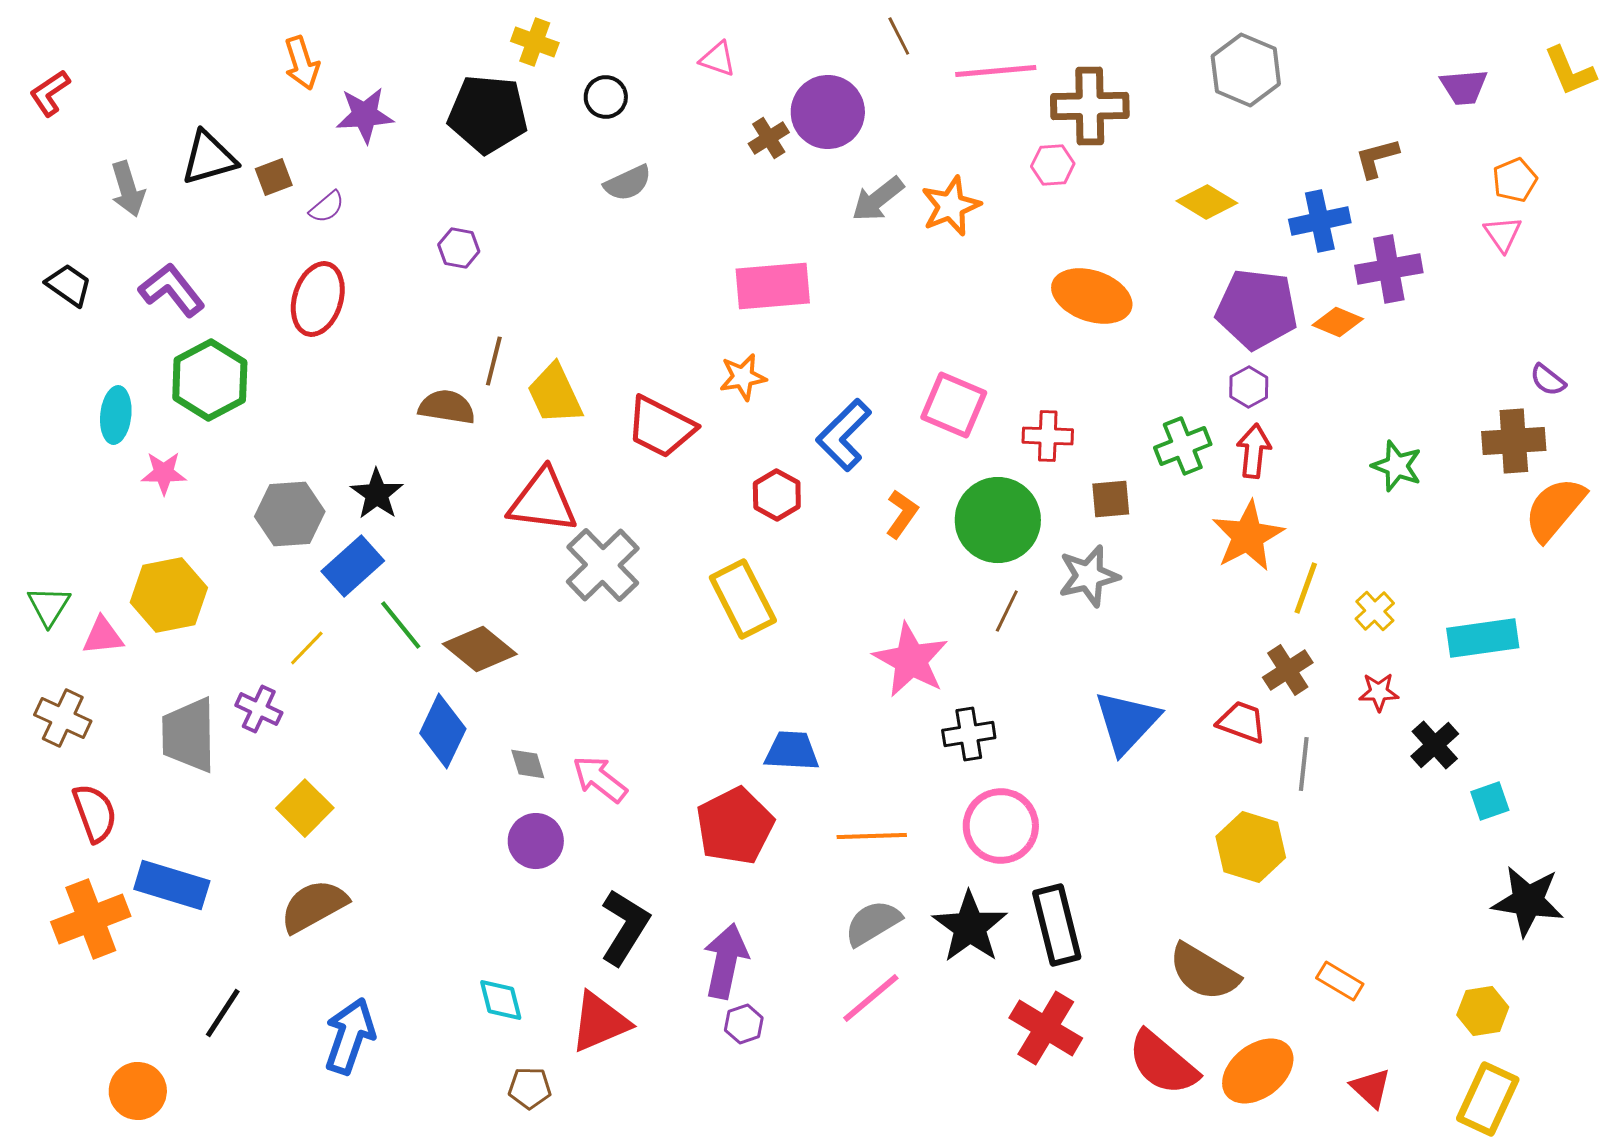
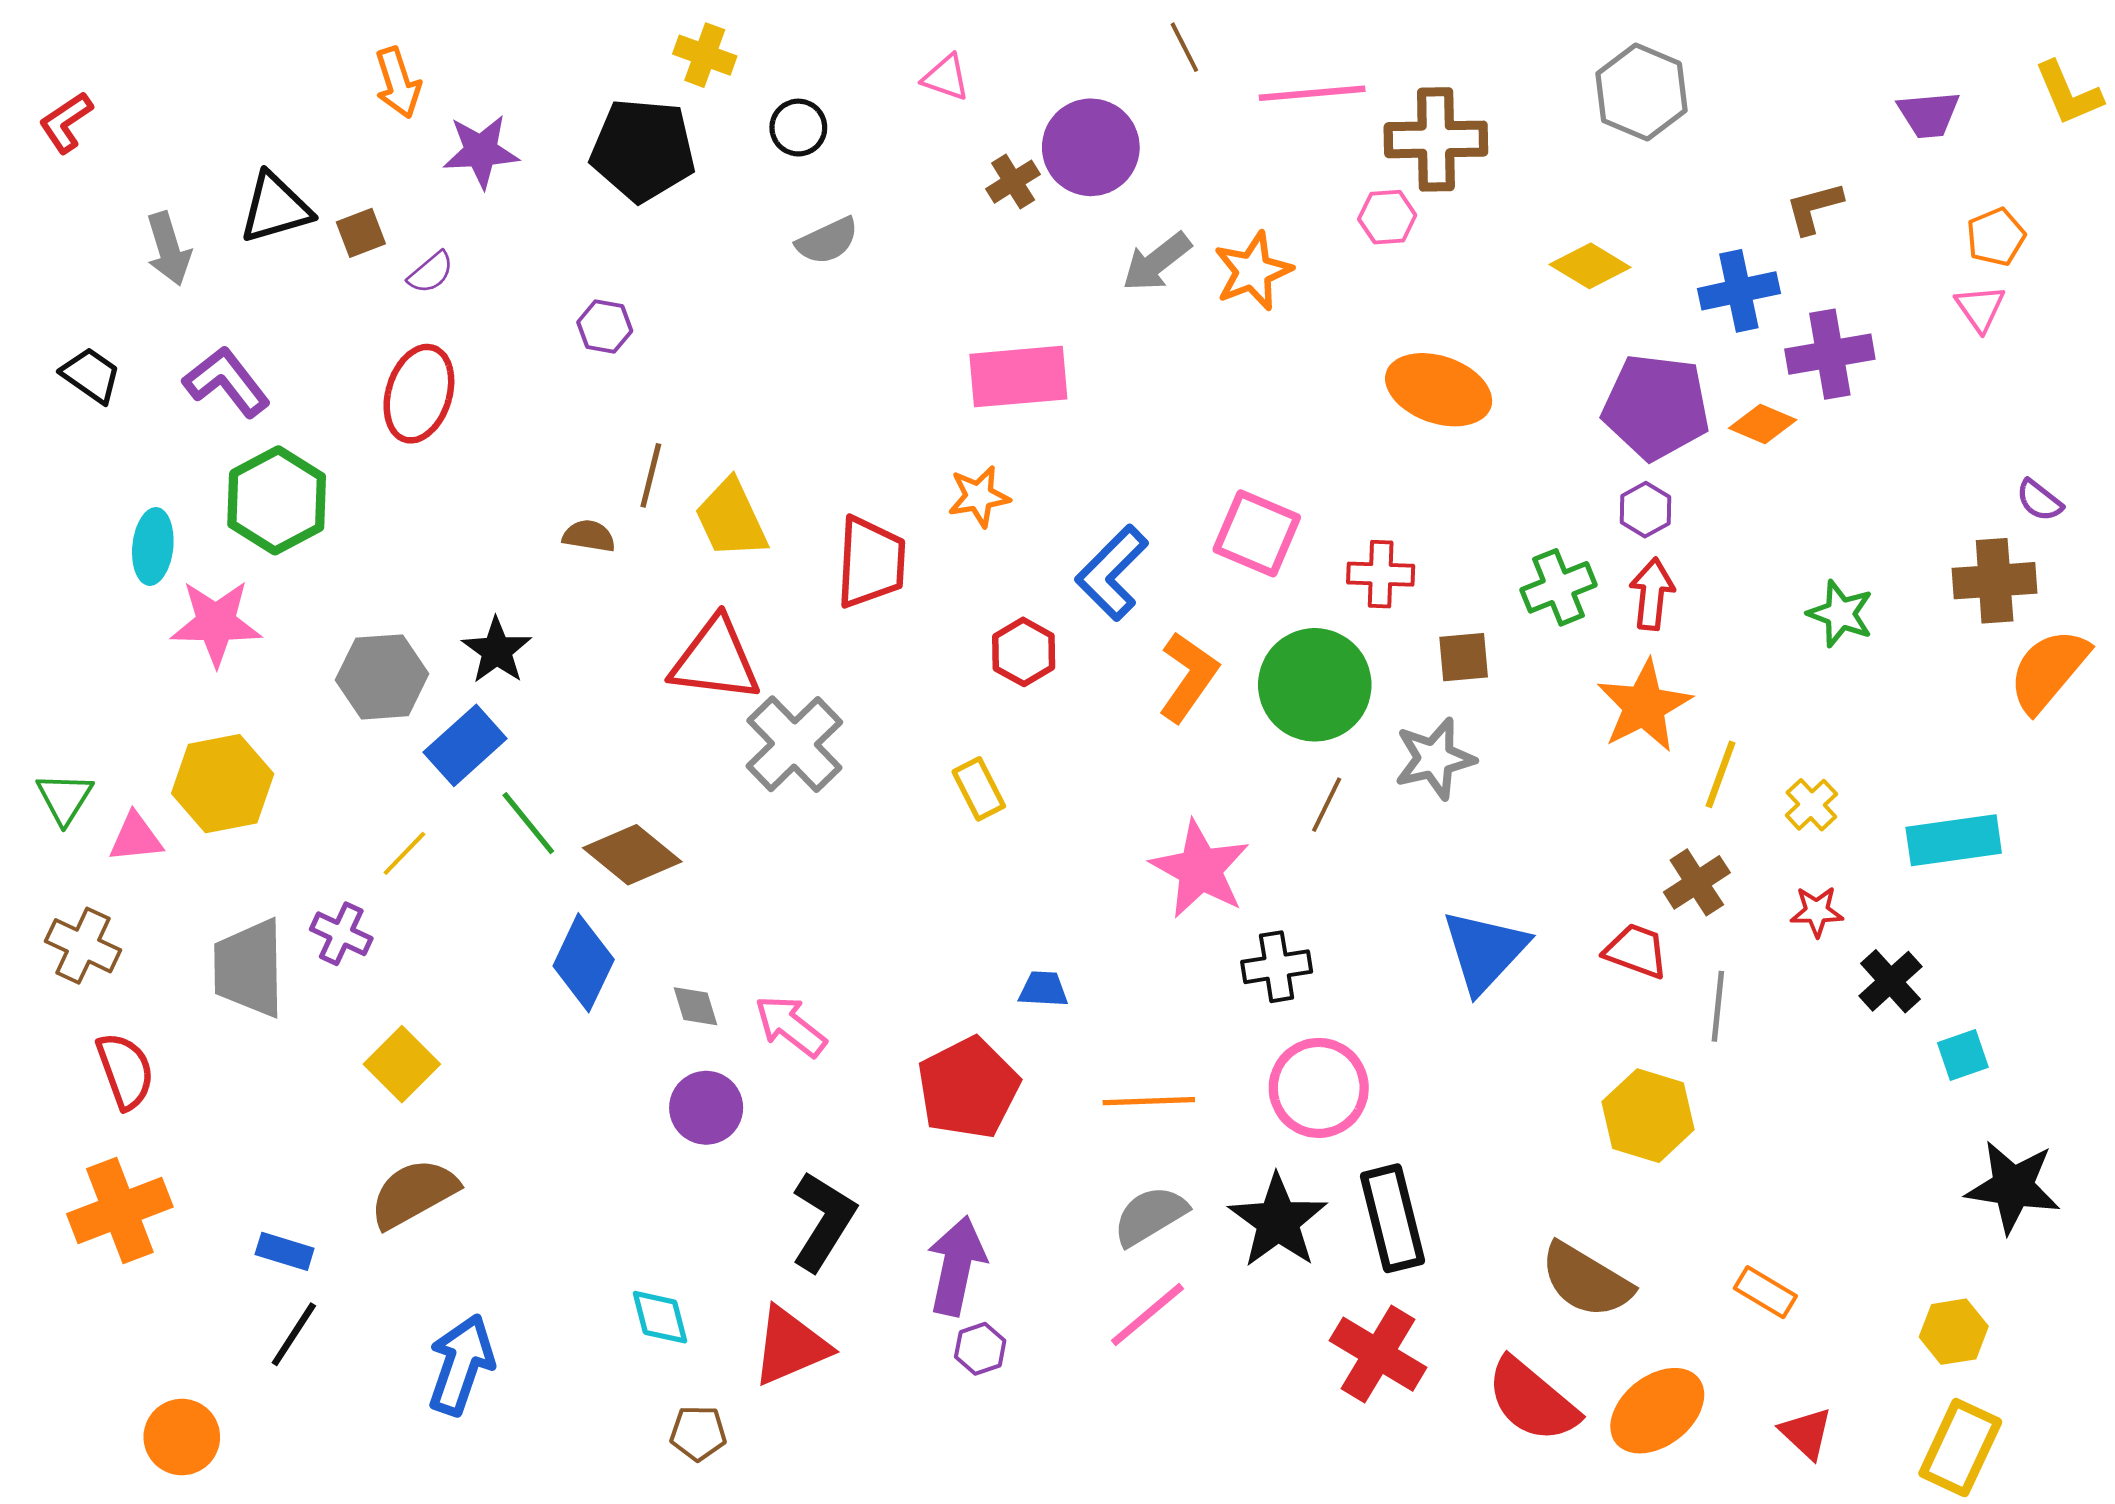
brown semicircle: (447, 407) -> (589, 536), size x0.7
red trapezoid: (661, 427) -> (871, 562), turned -114
pink star: (164, 473) -> (216, 623), size x1.5
orange L-shape: (902, 514) -> (1188, 677), size x1.4
yellow rectangle: (743, 599) -> (979, 789), size x0.6
blue trapezoid: (792, 751) -> (1043, 989), size x0.7
blue rectangle: (172, 885) -> (285, 1251), moved, size x0.6

